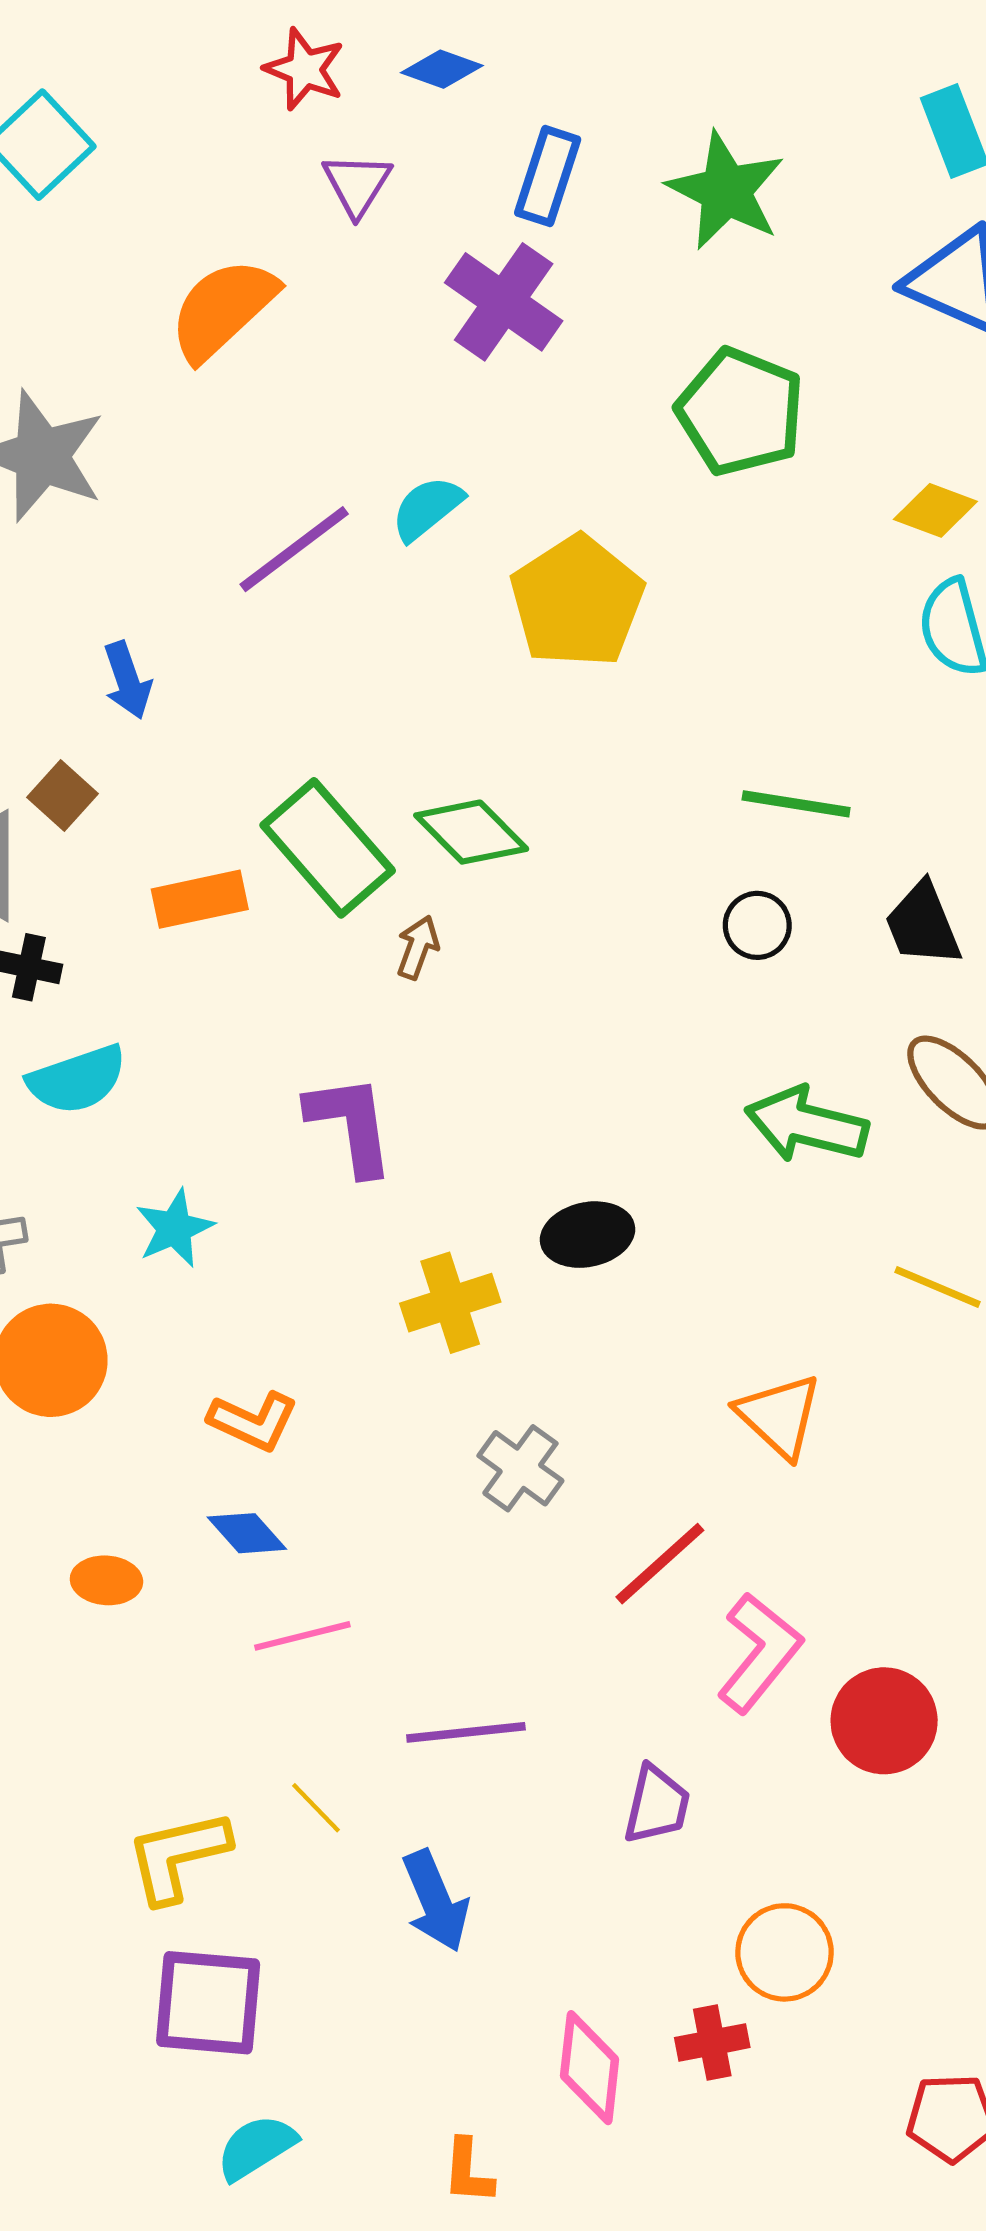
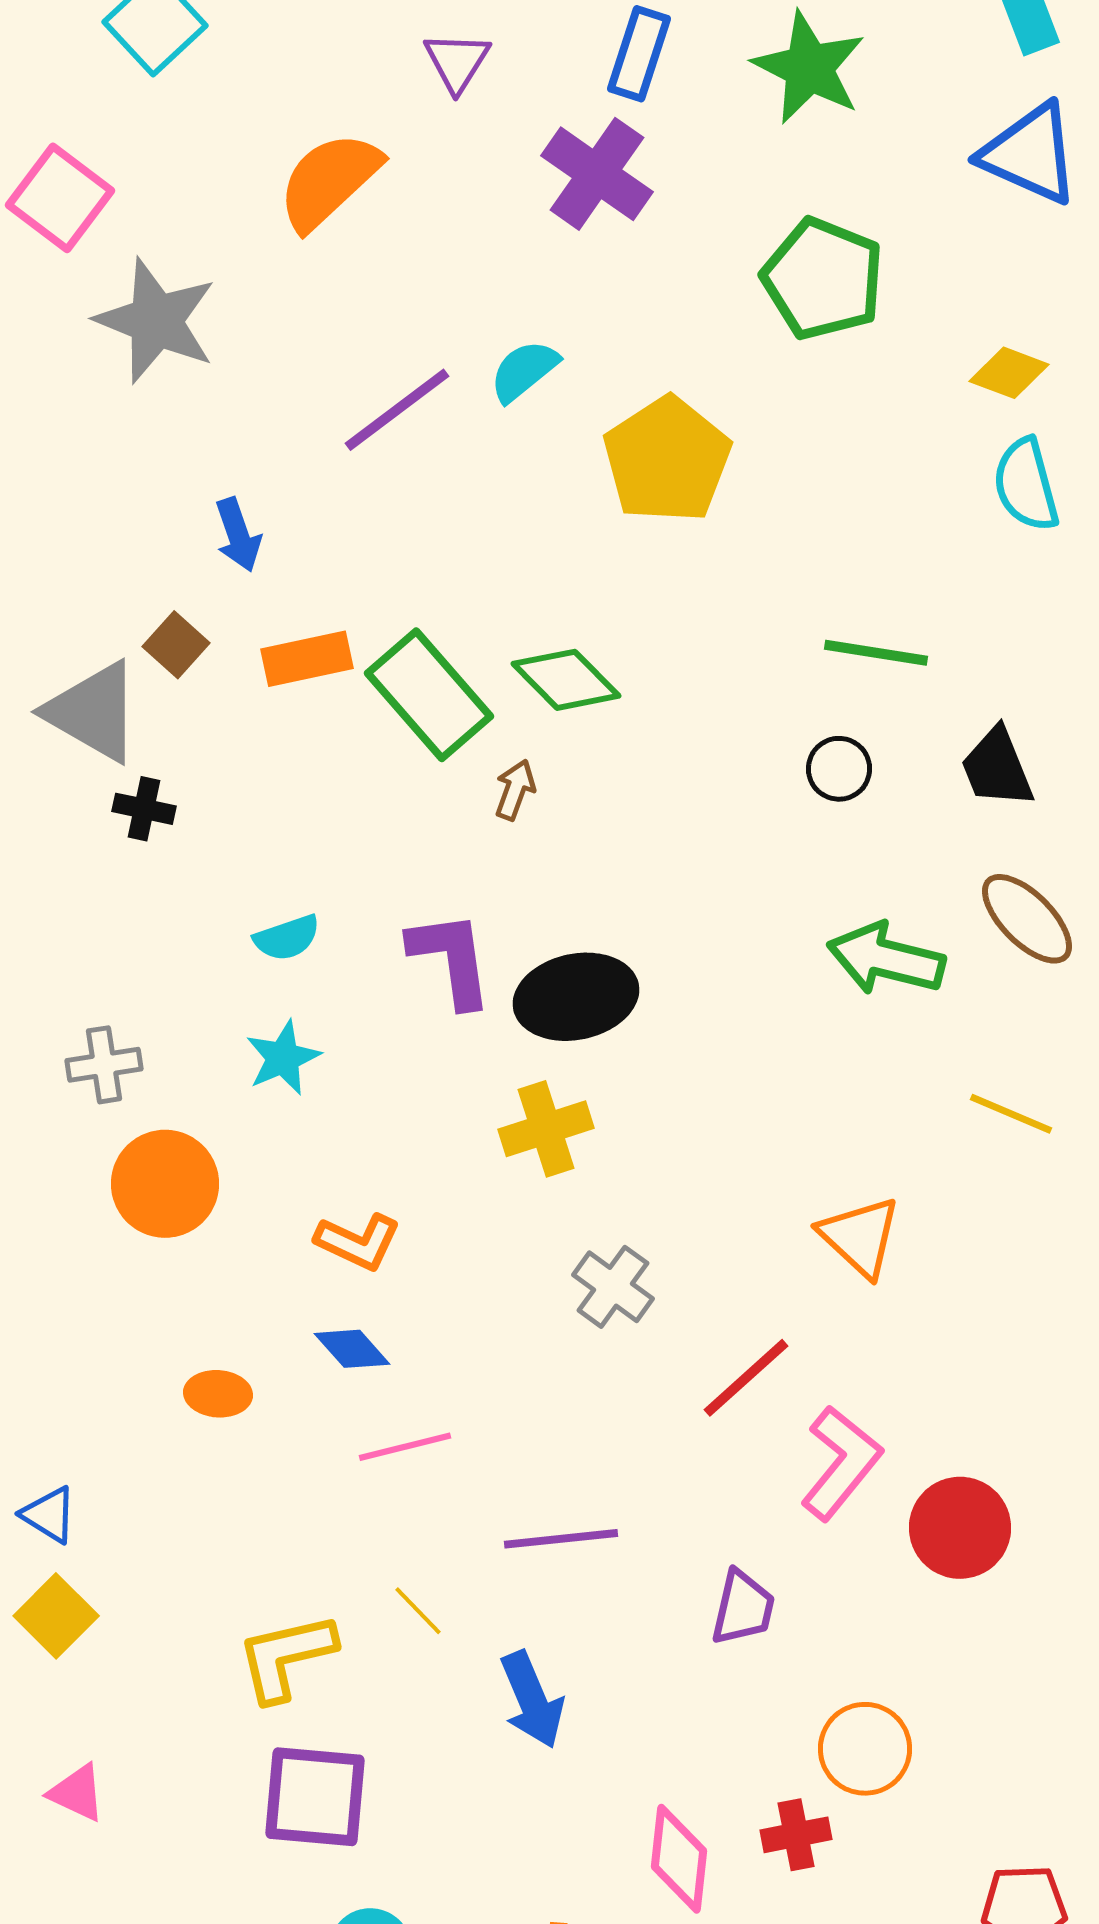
orange rectangle: (200, 899) -> (307, 659), moved
cyan semicircle: (77, 1079) -> (287, 938), moved, size x0.7
black ellipse: (587, 1235) -> (576, 997), moved, size x1.4

